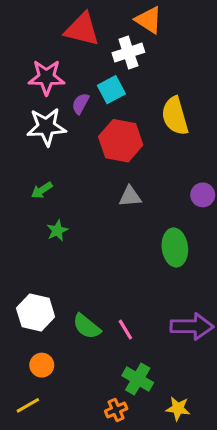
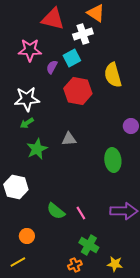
white star: (46, 127) -> (27, 99), moved
gray triangle: (130, 196) -> (69, 139), moved
green star: (57, 230) -> (37, 149), size x1.5
white hexagon: (36, 312) -> (16, 187), moved

